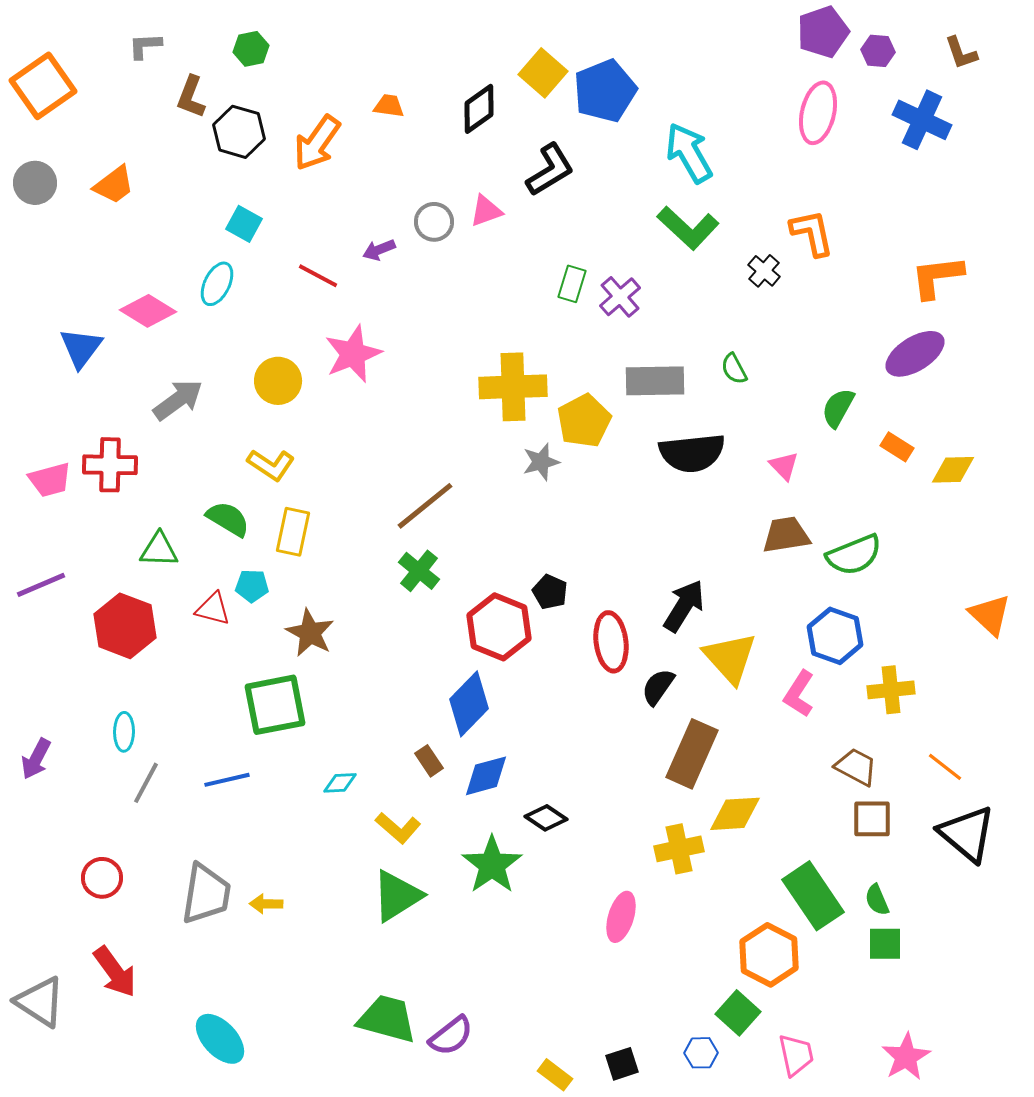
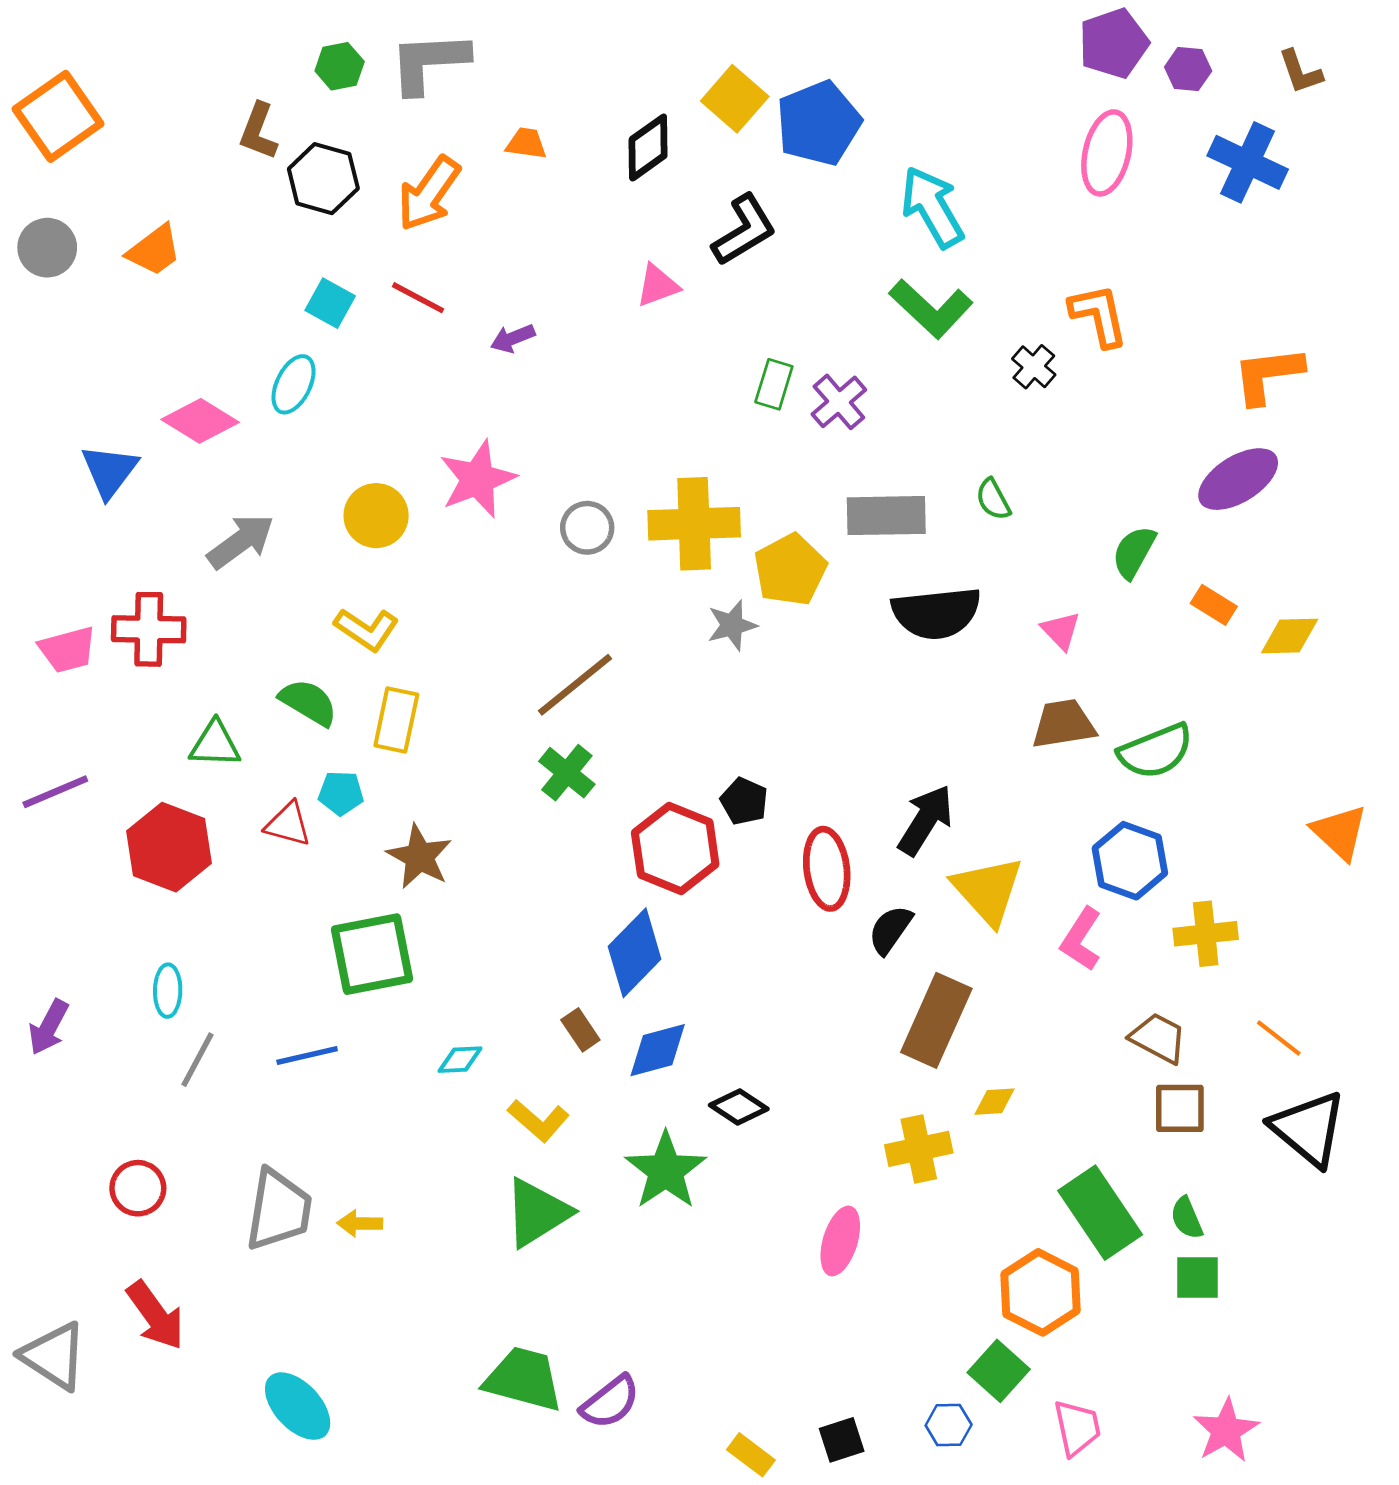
gray L-shape: (145, 46) -> (429, 62), moved, size x1.8
gray circle: (434, 222) -> (587, 528), moved
red line: (318, 276) -> (418, 298), moved
yellow diamond: (735, 814) -> (995, 1102), size x0.6

